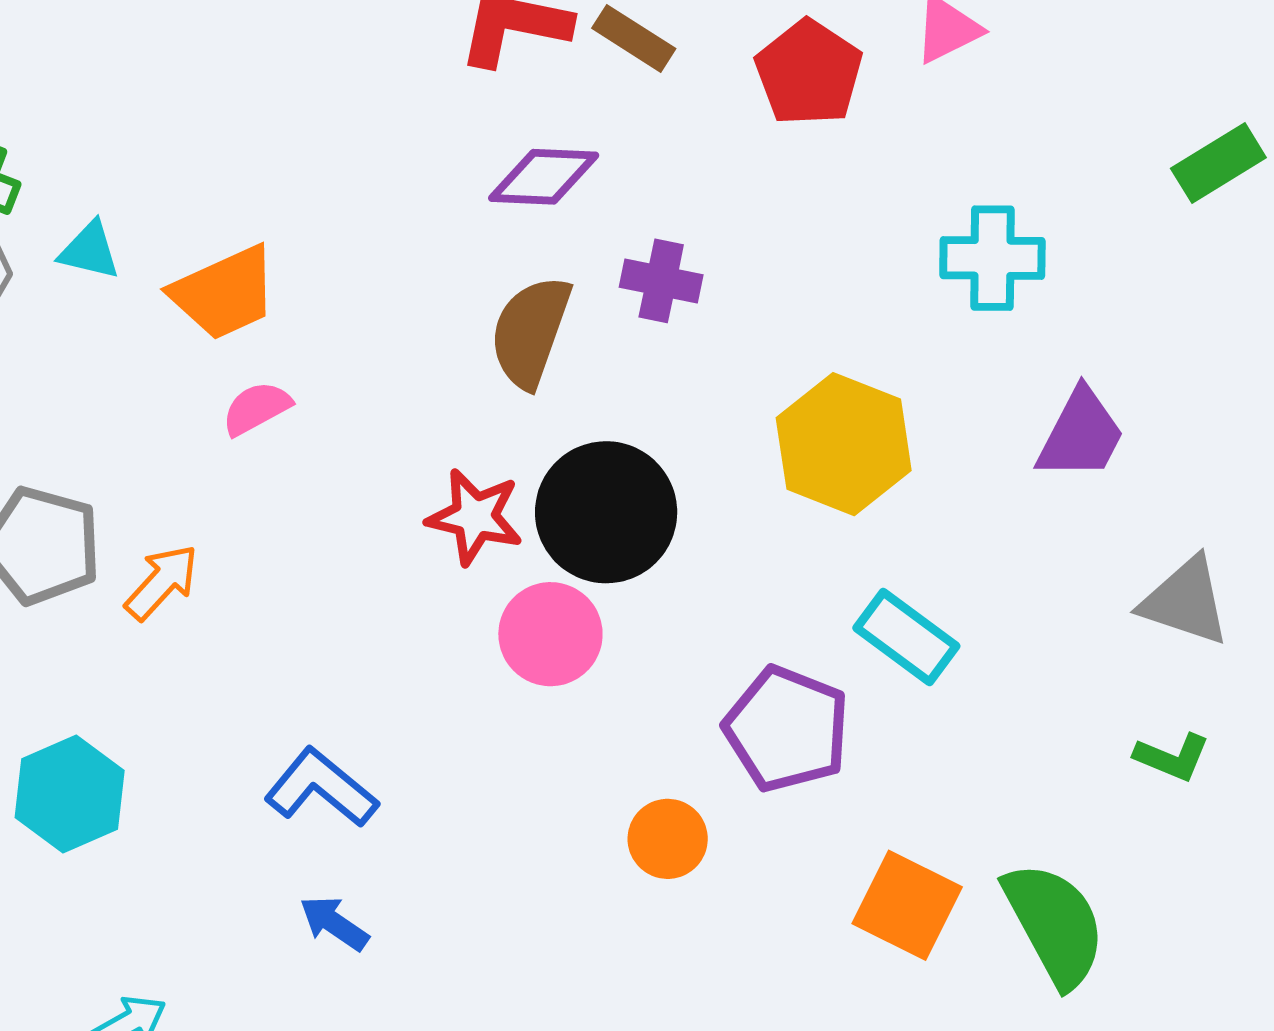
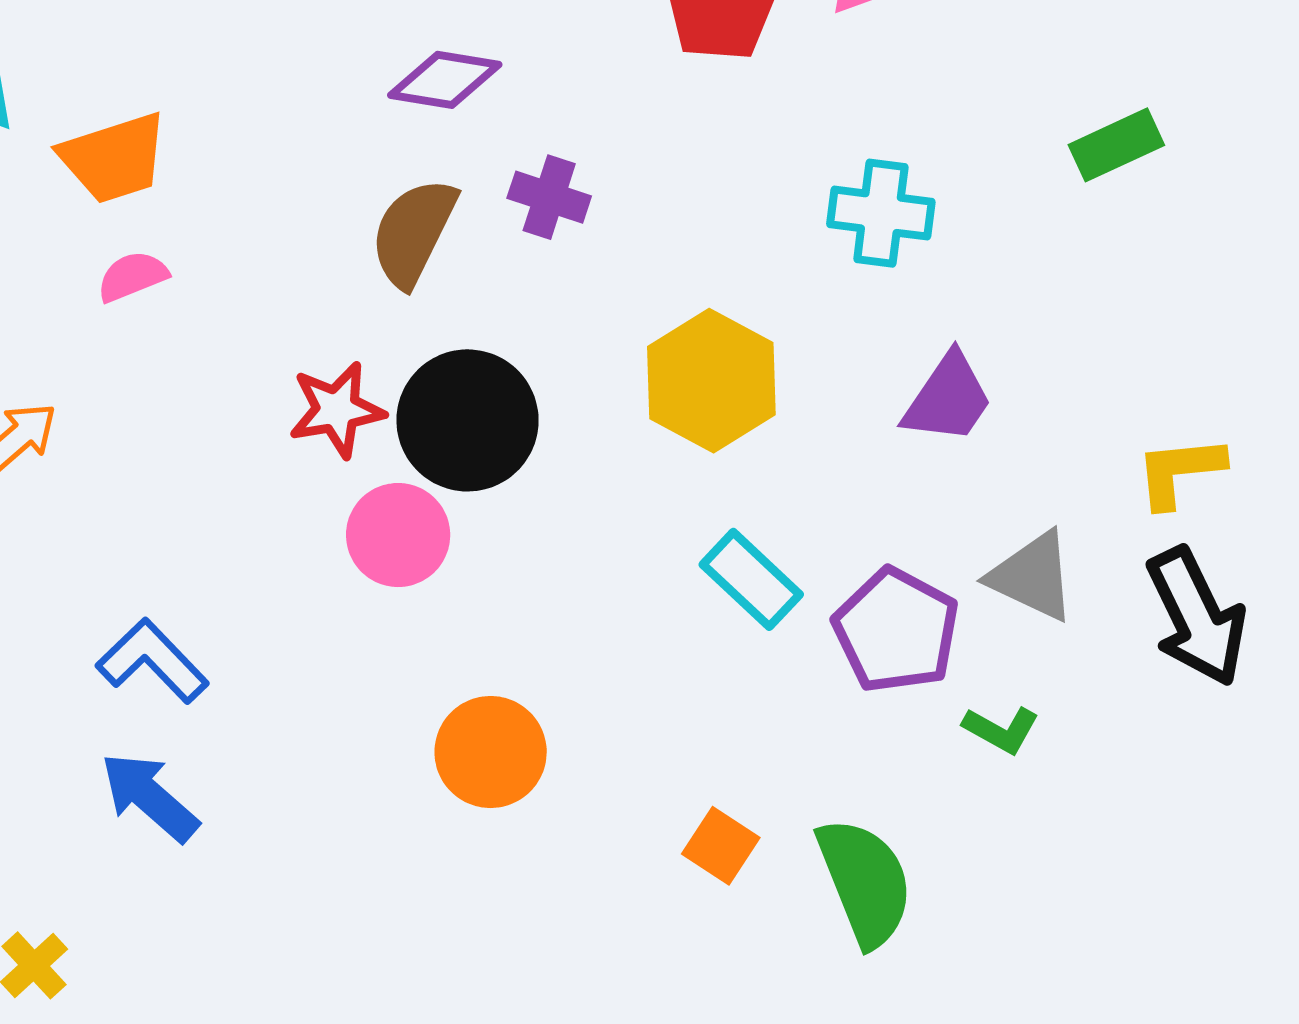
red star: (475, 517) -> (337, 410), turned -30
purple pentagon: (787, 729) -> (896, 630), moved
orange circle: (668, 839) -> (491, 752), size x1.4
orange square: (907, 905) -> (721, 846), size x0.7
blue arrow: (334, 923) -> (150, 797), size x1.5

